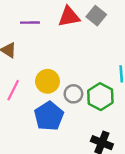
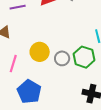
blue pentagon: (49, 116) -> (29, 92), moved

